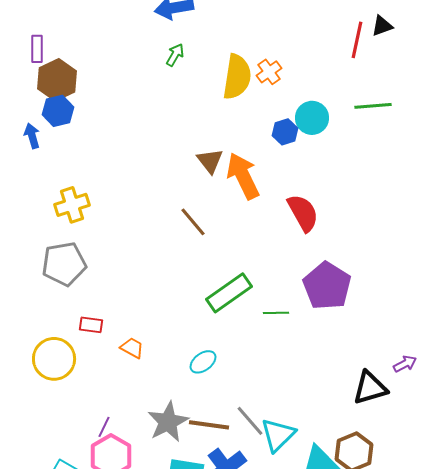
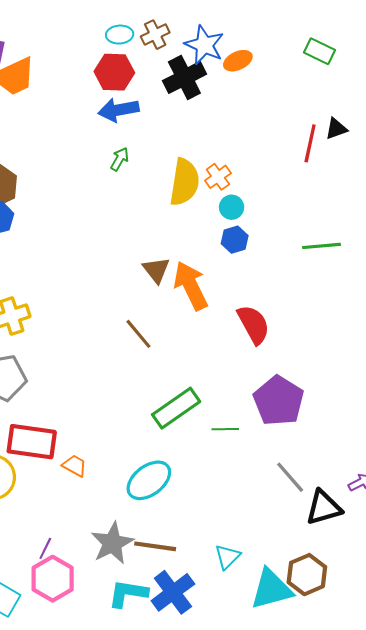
green line: (373, 106) -> (322, 246), moved
cyan circle: (312, 118) -> (232, 207), moved, size x0.7
red rectangle: (91, 325) -> (32, 442), size x2.0
cyan ellipse: (203, 362) -> (149, 480), size x1.6
gray line: (250, 421) -> (290, 477), moved
cyan triangle: (278, 435) -> (227, 557), size x0.7

